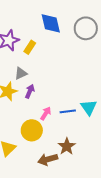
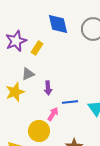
purple arrow: (30, 91) -> (48, 88), moved, turned 152
blue line: (68, 111) -> (70, 102), moved

